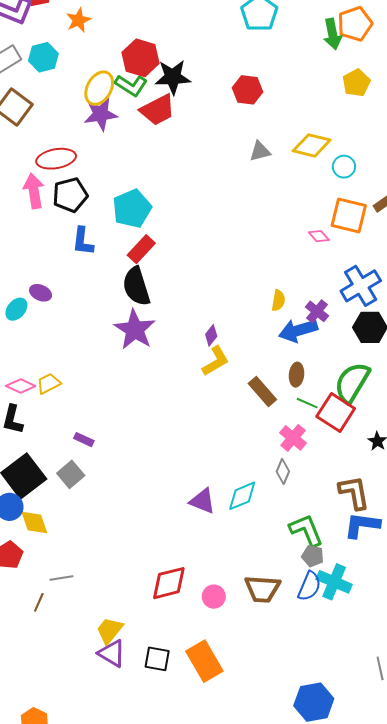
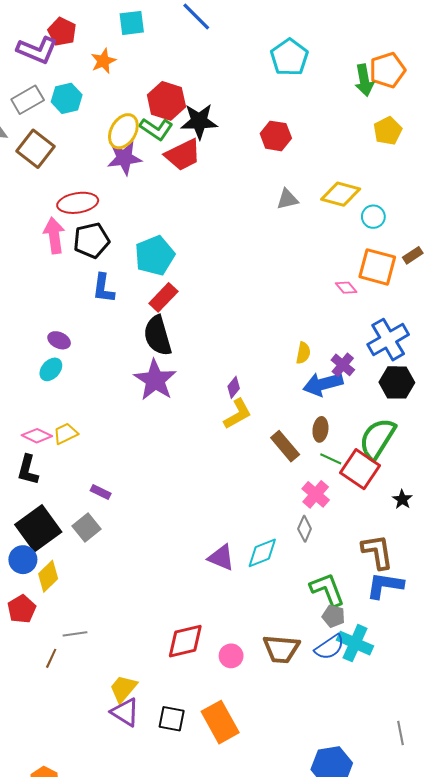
cyan ellipse: (16, 309) -> (51, 369), moved
yellow diamond: (34, 522) -> (48, 576), turned 64
blue semicircle: (309, 586) -> (329, 647), turned 32

